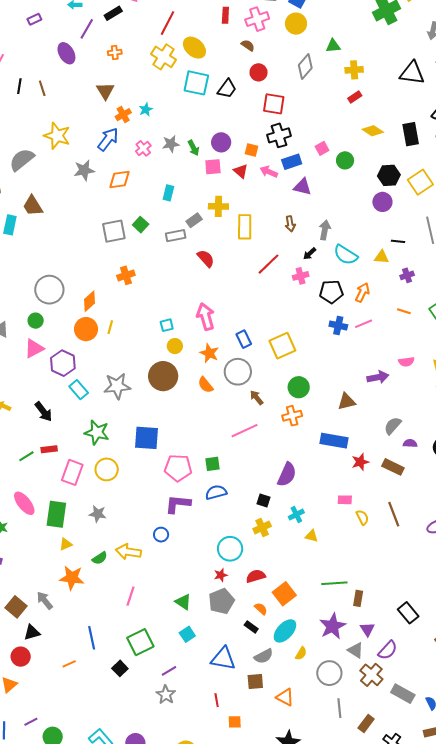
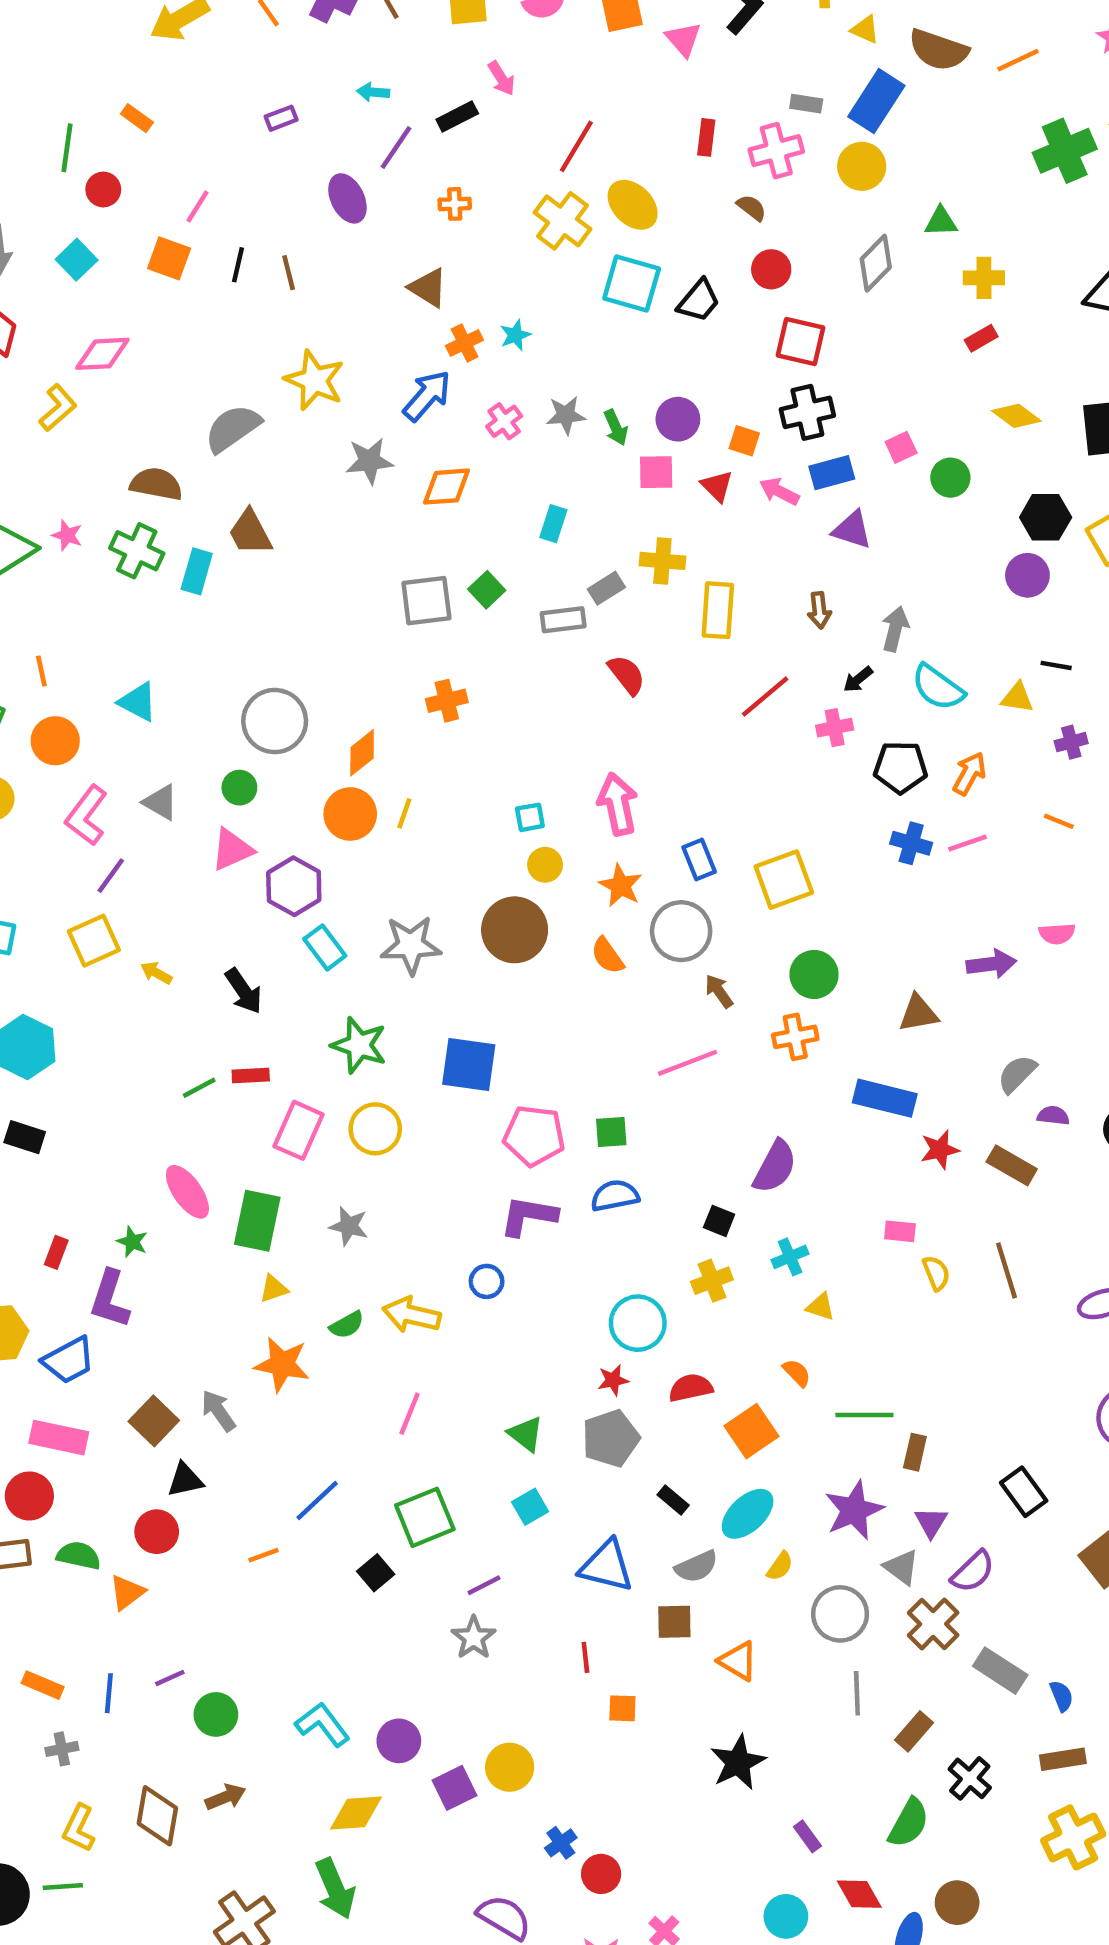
brown triangle: (105, 91) -> (428, 288), turned -30
orange semicircle: (261, 609) -> (797, 1373), moved
blue line: (92, 638) -> (317, 1500), turned 55

